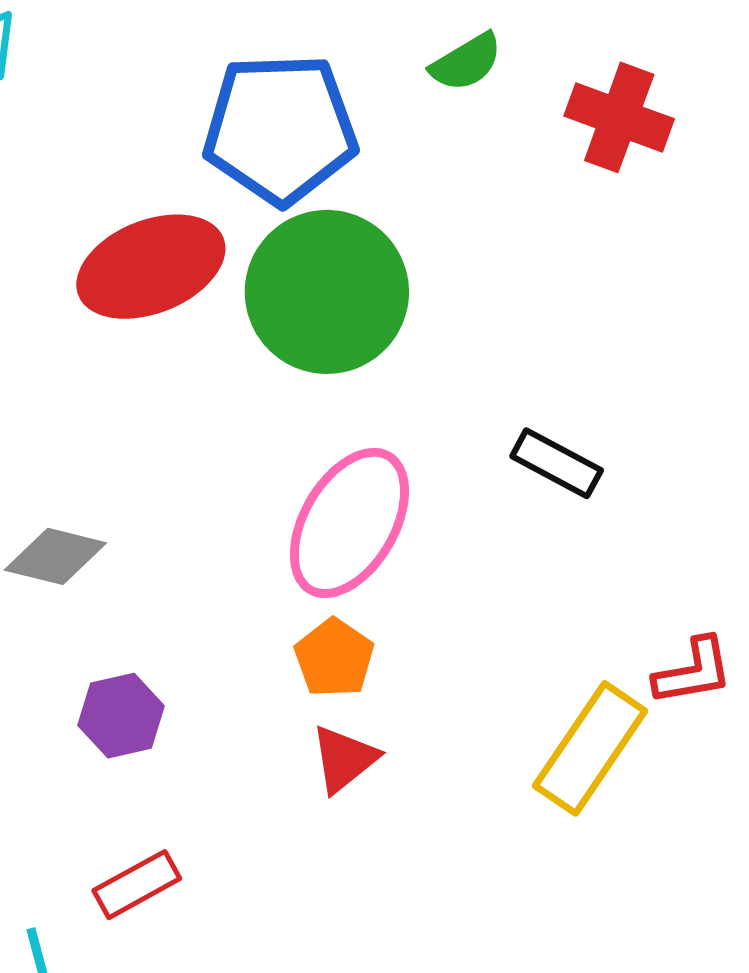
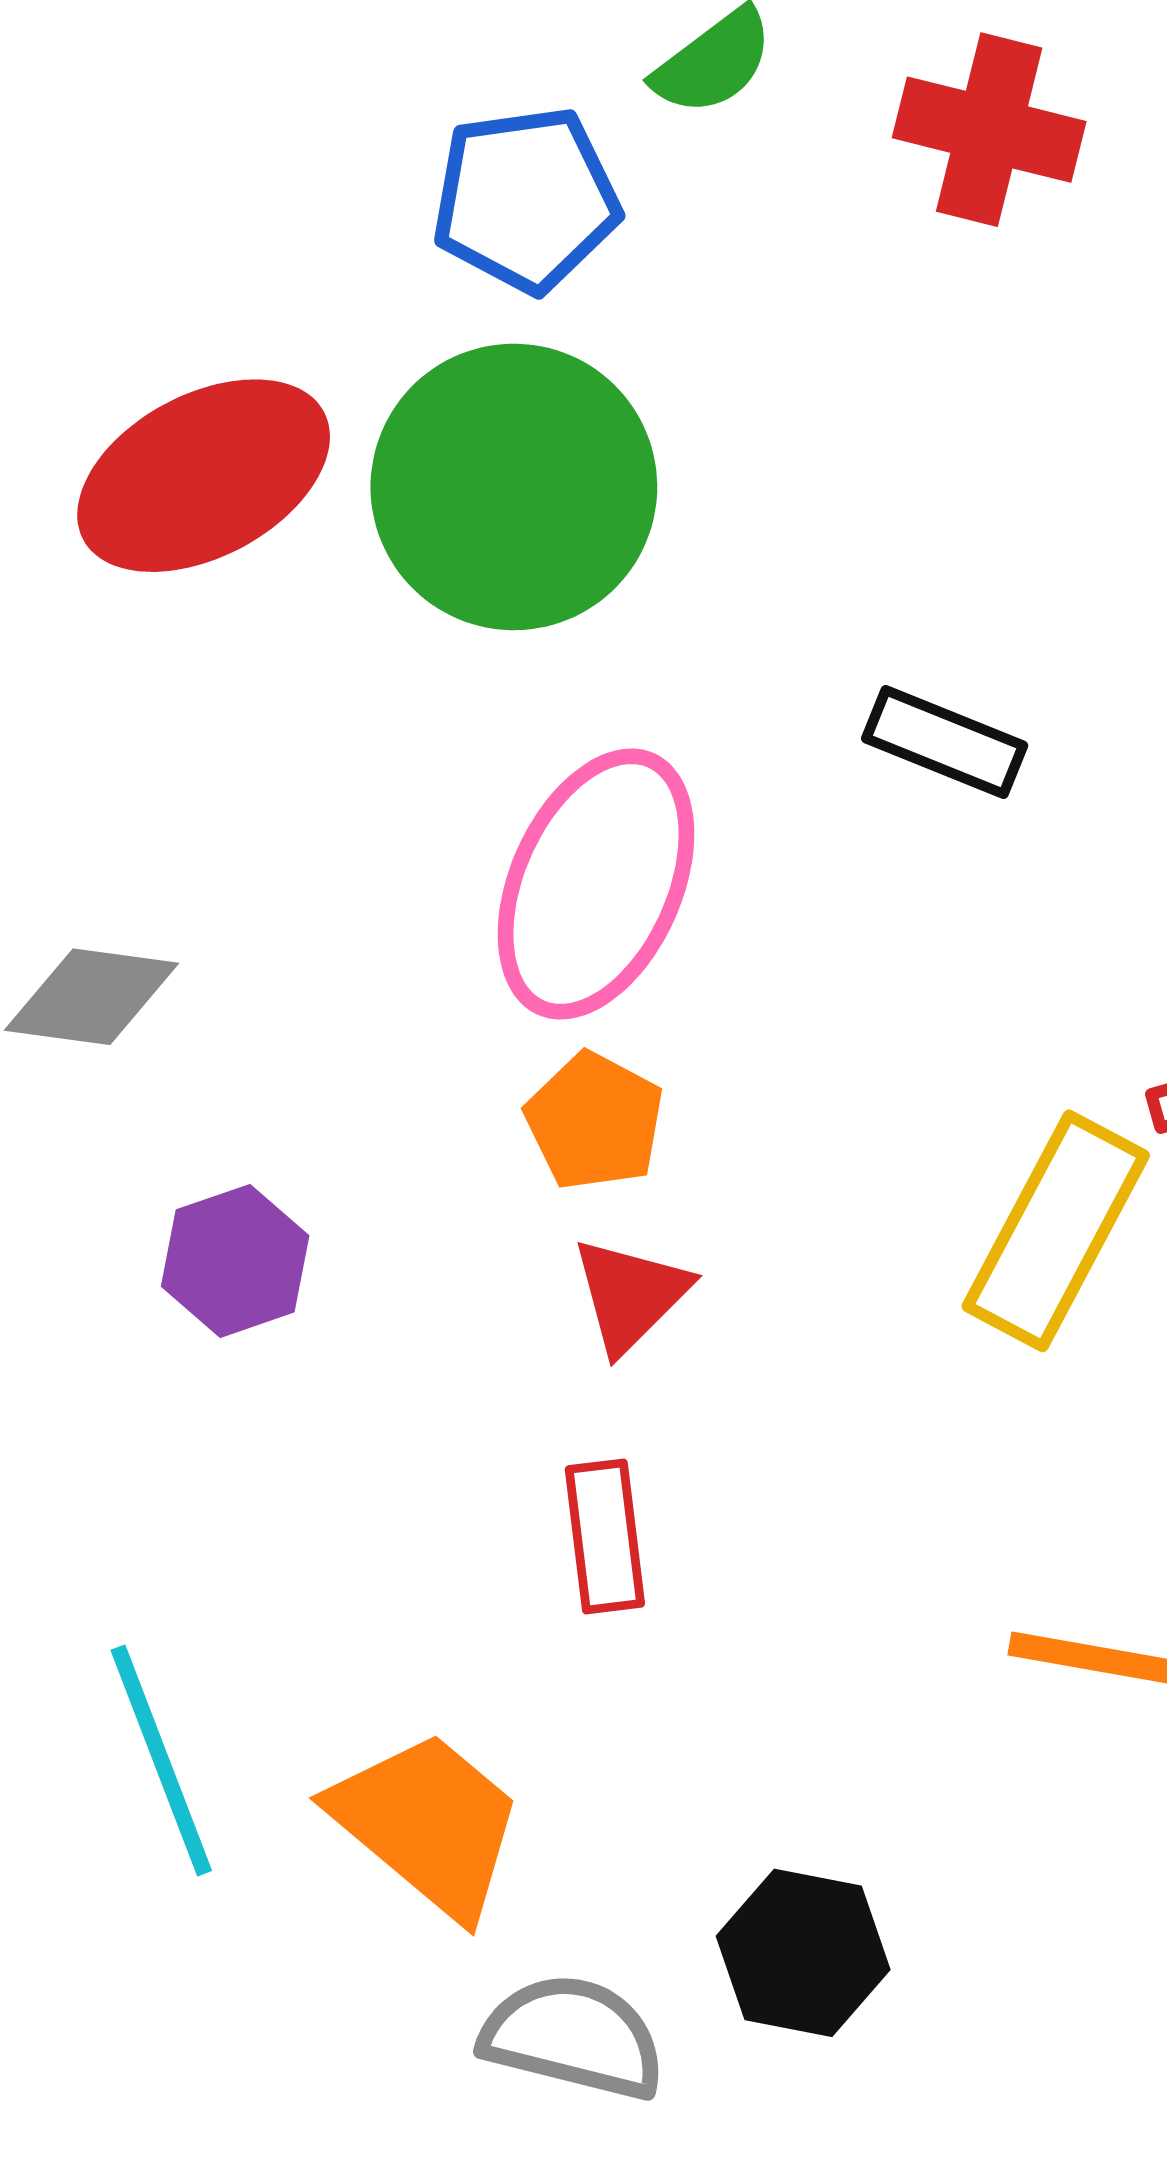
blue pentagon: (280, 129) -> (526, 199), moved, size x0.7
red rectangle: (137, 885) -> (605, 1536), moved, turned -62

